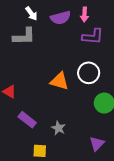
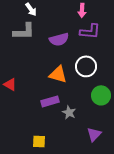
purple semicircle: (61, 18) -> (59, 39), moved
purple rectangle: (27, 120) -> (50, 101), moved, turned -54
gray star: (58, 128) -> (69, 112), moved

